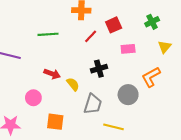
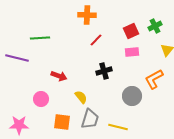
red square: (114, 25) -> (131, 31), moved
green line: (48, 34) -> (40, 38), moved
yellow semicircle: (73, 84) -> (81, 97), moved
gray trapezoid: (93, 104) -> (90, 119), moved

